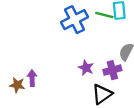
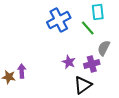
green line: (104, 15) -> (88, 28), moved, turned 35

